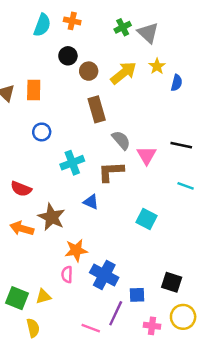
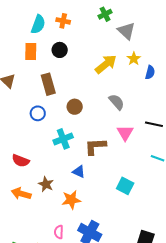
green cross: (123, 27) -> (105, 14), moved
brown circle: (89, 71) -> (75, 107), moved
orange rectangle: (34, 90) -> (31, 51), moved
brown rectangle: (97, 109) -> (48, 84), moved
gray semicircle: (121, 140) -> (117, 102), moved
brown star: (52, 217) -> (46, 184), size x0.7
orange star: (76, 250) -> (71, 200), moved

